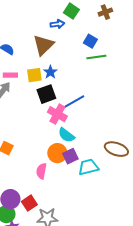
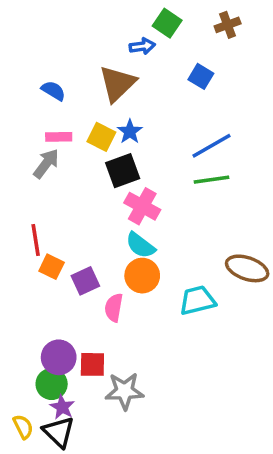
green line: (96, 57) -> (212, 180), moved
yellow square: (34, 75) -> (101, 137), turned 35
blue line: (73, 102) -> (212, 146), moved
cyan semicircle: (66, 135) -> (140, 245), moved
purple square: (70, 156) -> (85, 281), moved
red square: (29, 203) -> (92, 364), turned 35

